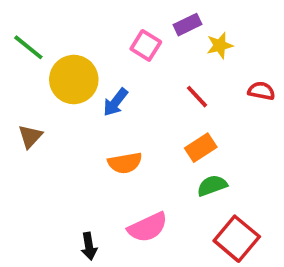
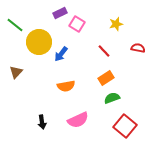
purple rectangle: (187, 25) -> (60, 13), moved
black arrow: (89, 246) -> (42, 122), moved

